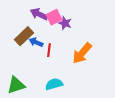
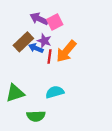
purple star: (65, 23) -> (44, 41), moved
orange arrow: (82, 53) -> (66, 51), moved

